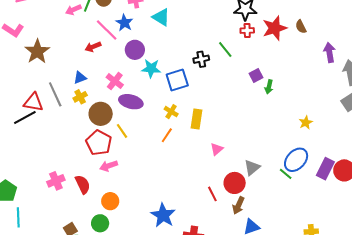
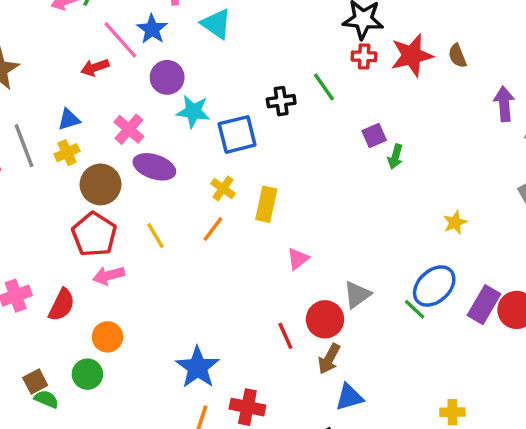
yellow line: (122, 131) -> (156, 236), moved
red semicircle: (83, 184) -> (62, 305), turned 48

